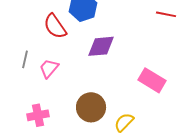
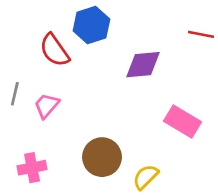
purple diamond: (101, 46) -> (143, 65), moved

